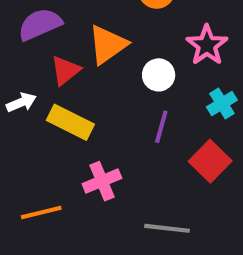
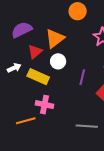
white circle: (159, 75) -> (58, 61), moved
pink cross: (102, 181) -> (45, 105), moved, turned 36

